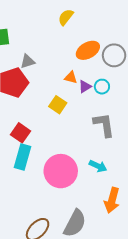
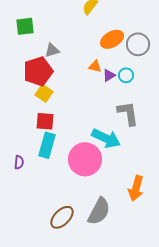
yellow square: (58, 105) -> (44, 93), moved
red square: (20, 133) -> (45, 121), turned -30
cyan arrow: (98, 166) -> (106, 138), moved, size x1.6

